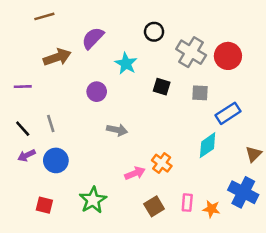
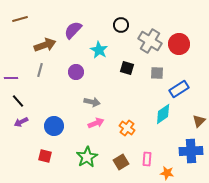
brown line: (44, 16) -> (20, 19), moved
purple line: (23, 87) -> (11, 78), moved
gray line: (51, 124) -> (40, 70), moved, turned 32
blue circle: (56, 160) -> (54, 126), moved
pink arrow: (135, 173) -> (96, 123), moved
blue cross: (243, 192) -> (191, 151), turned -30
green star: (93, 200) -> (87, 157), moved
red square: (44, 205) -> (45, 156), moved
orange star: (211, 209) -> (167, 173), moved

